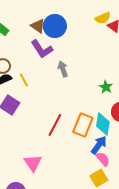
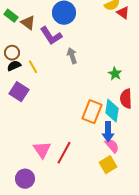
brown triangle: (38, 26) -> (28, 23), moved
red line: (55, 125) -> (64, 153), moved
blue arrow: (99, 145) -> (108, 132), turned 144

